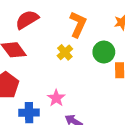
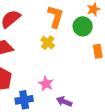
green circle: (104, 52) -> (83, 26), moved

